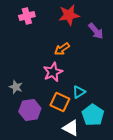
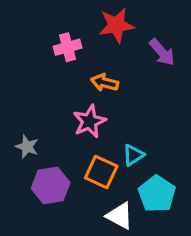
pink cross: (27, 16) -> (67, 47), moved
orange arrow: (62, 49) -> (105, 83), turned 49

